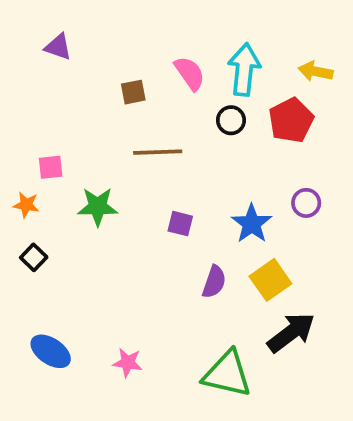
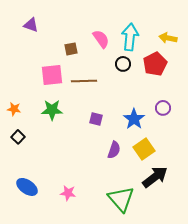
pink square: (51, 167) -> (52, 75), moved, size x1.6
green triangle: (227, 374) -> (121, 199), turned 36

